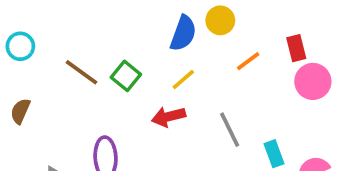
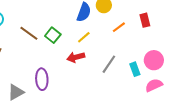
pink circle: (313, 81) -> (154, 60), moved
gray line: (230, 130) -> (109, 64), turned 60
cyan rectangle: (274, 154) -> (135, 69), moved

